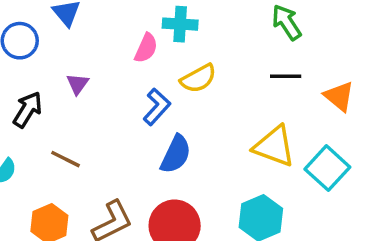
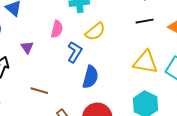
pink semicircle: (146, 48) -> (57, 29), moved
brown line: (65, 159) -> (39, 91), moved

